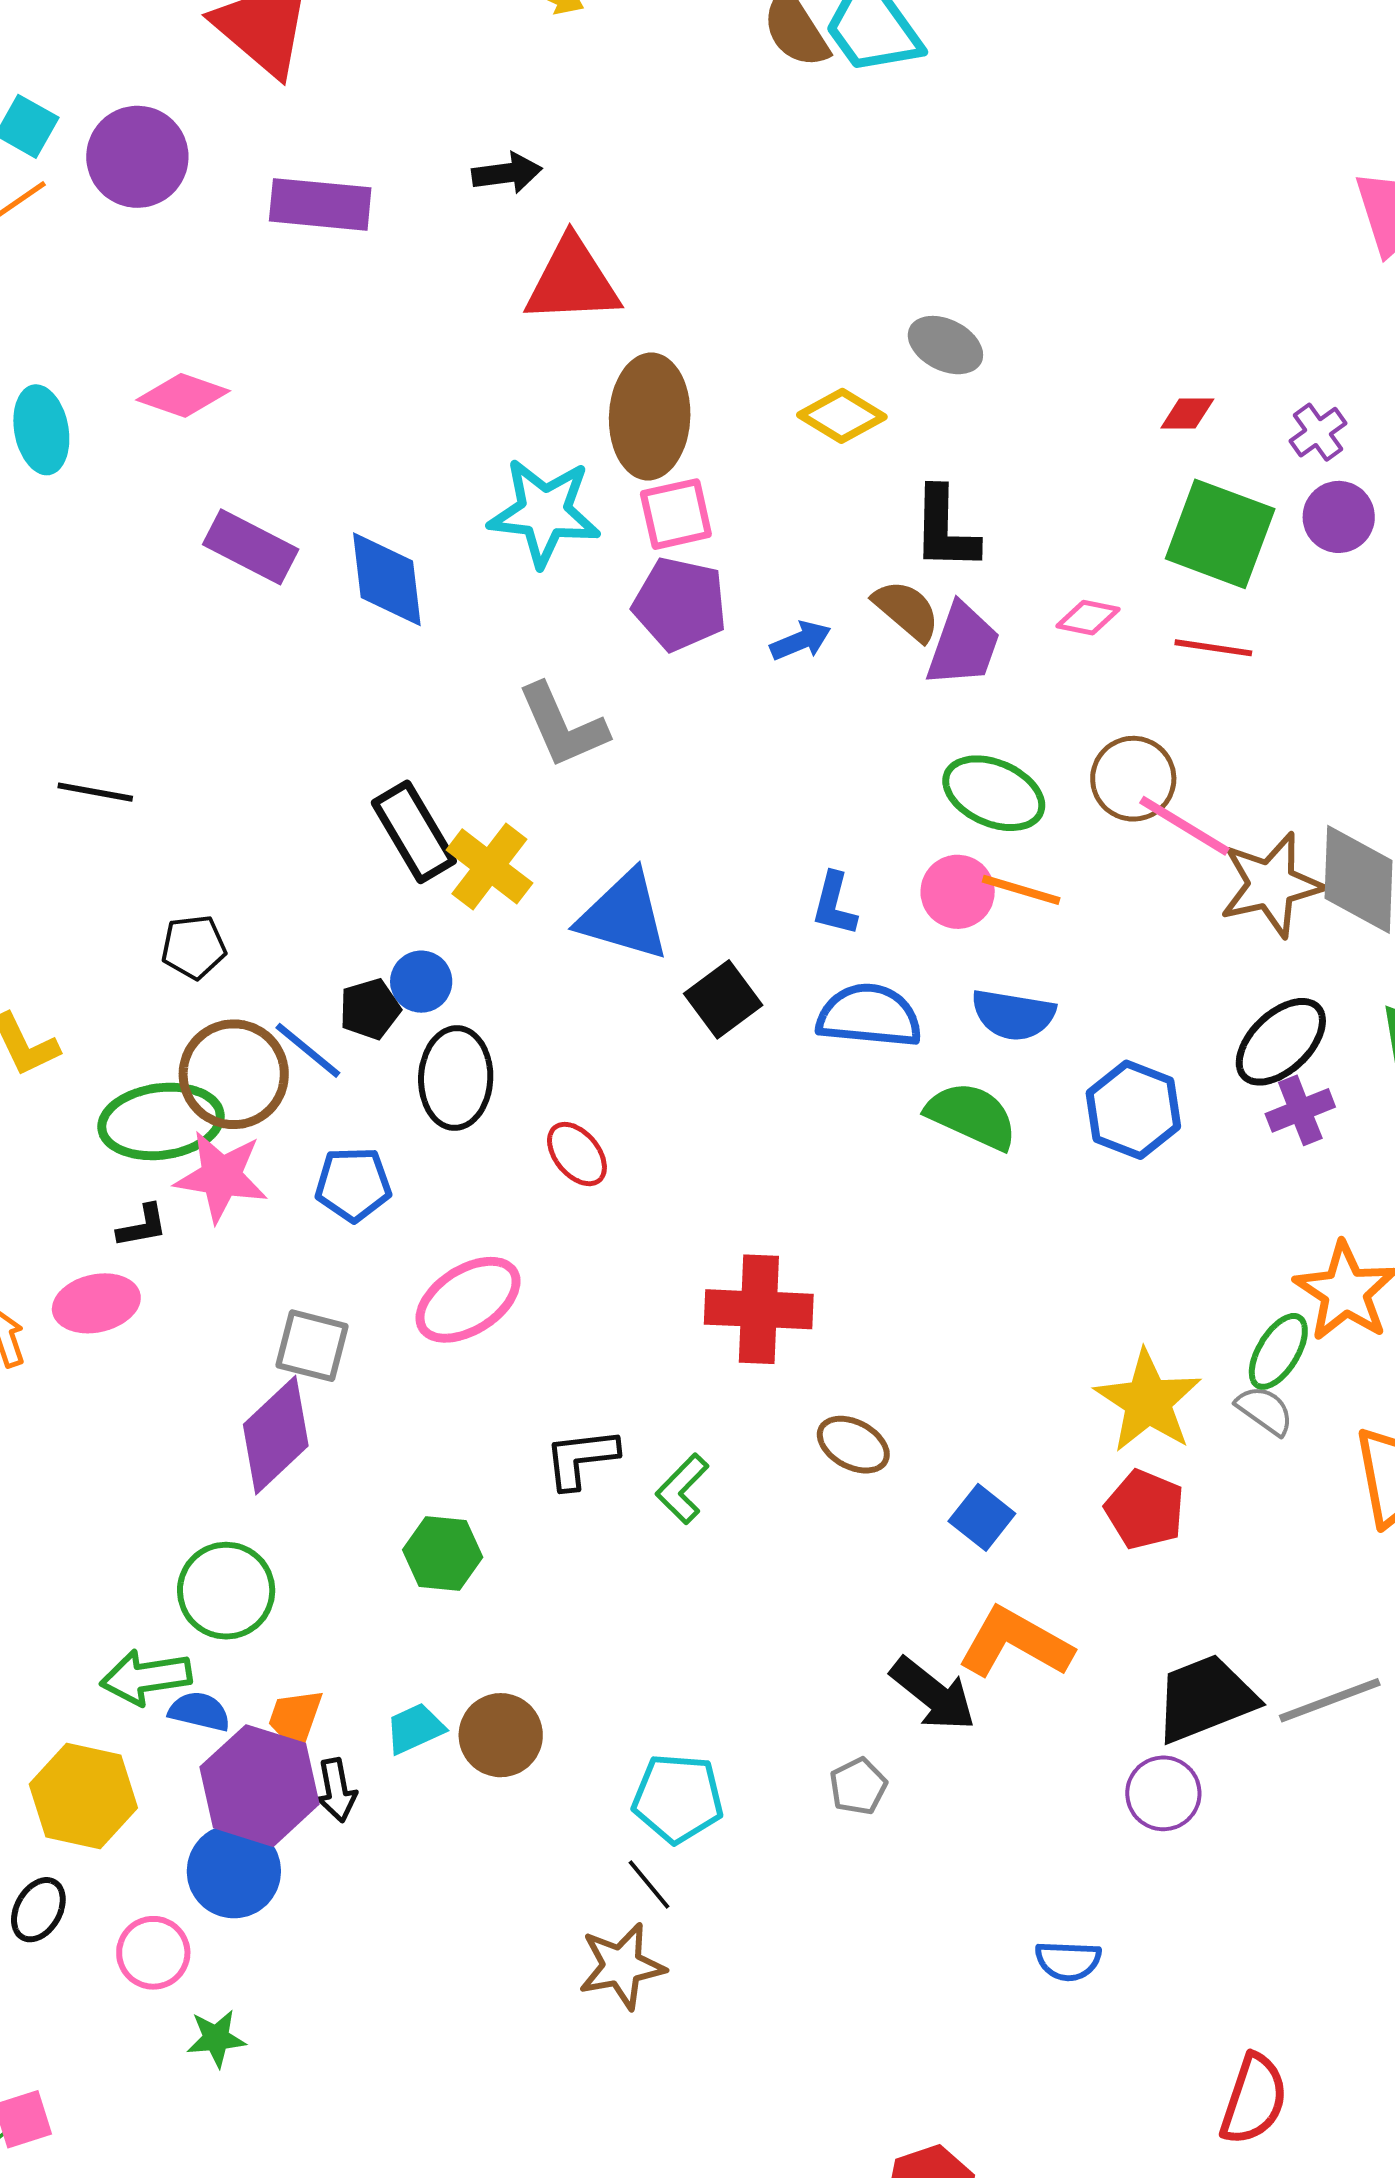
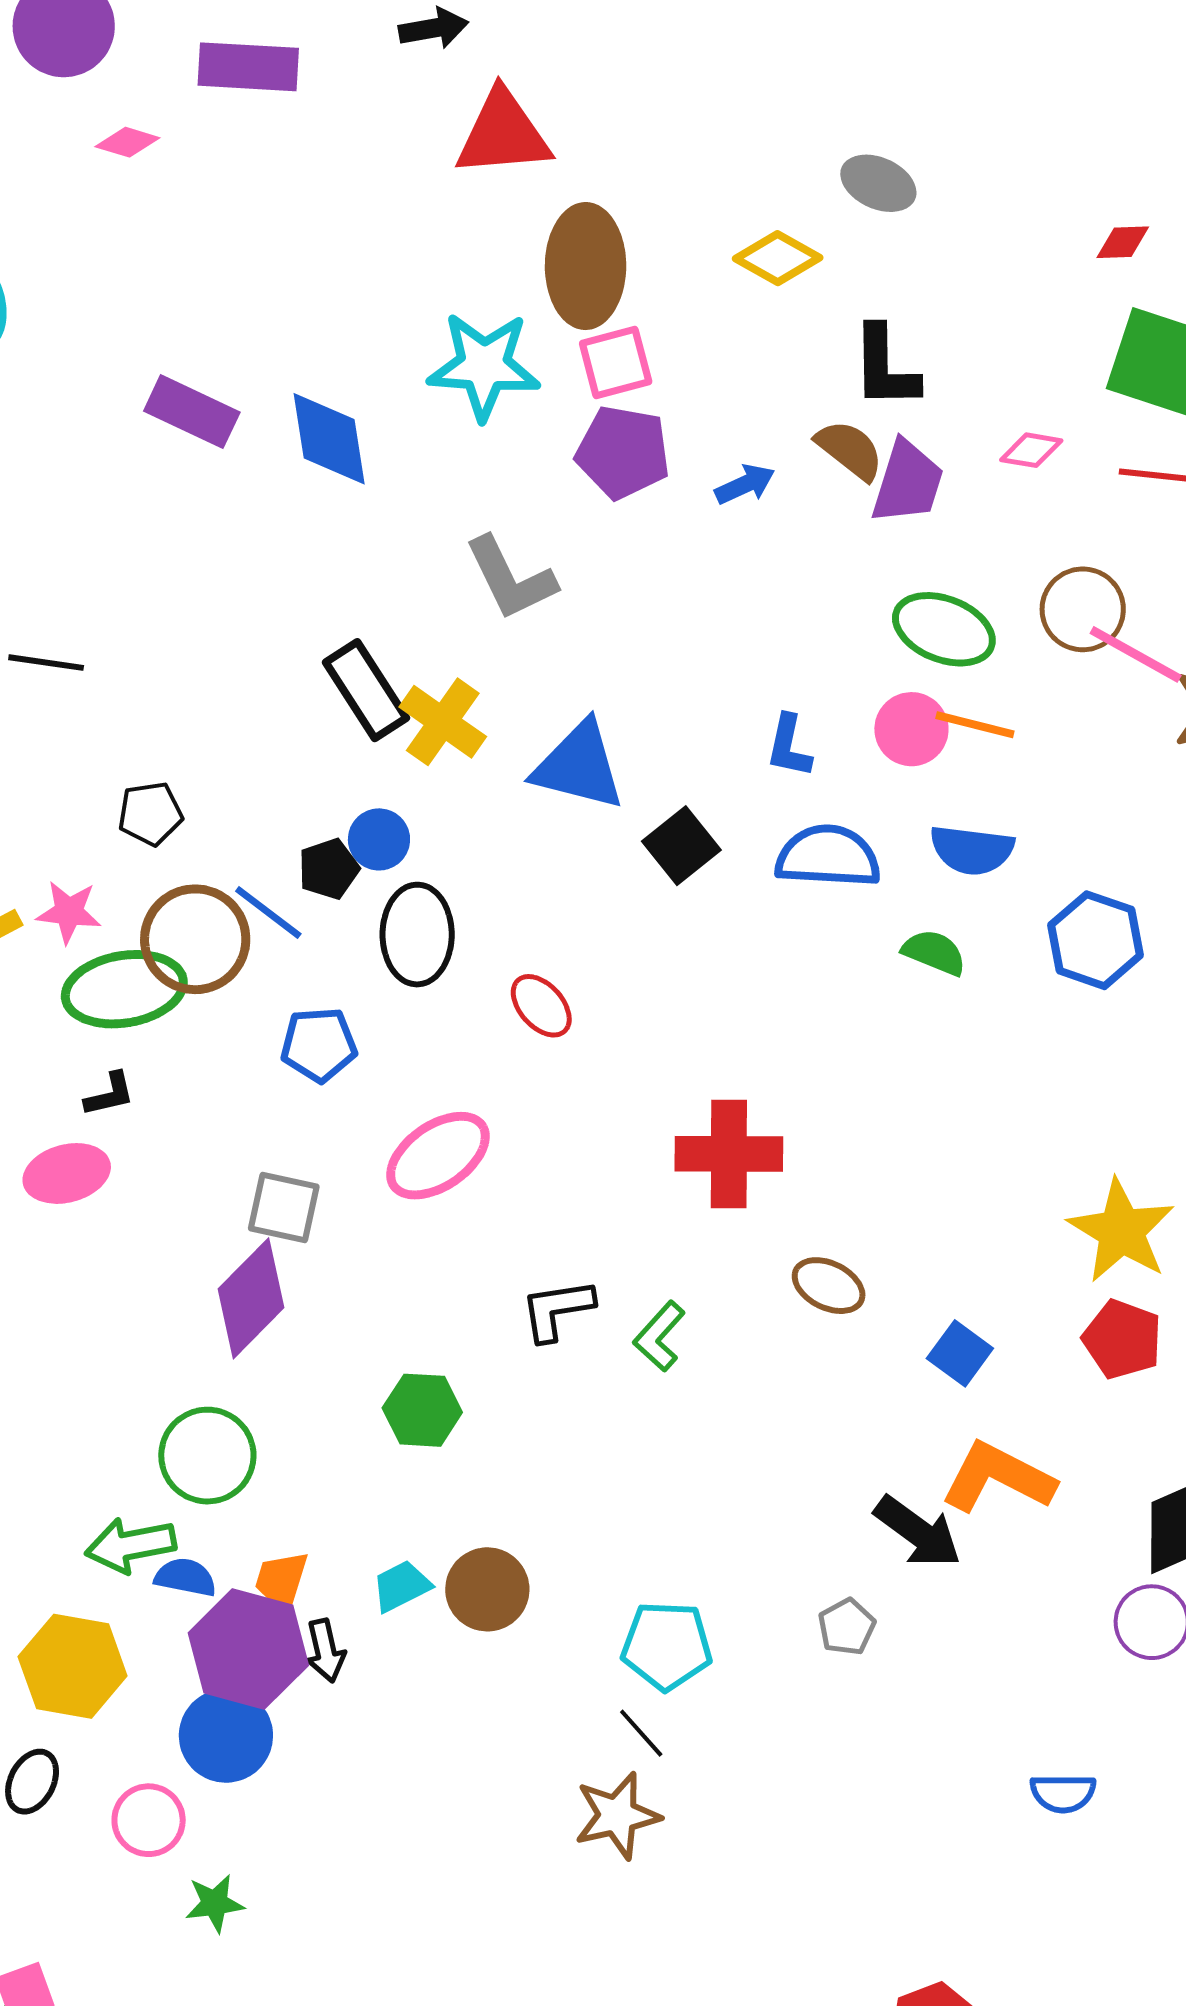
pink diamond: (183, 395) -> (127, 142), moved, size x0.7
green semicircle: (972, 1116) -> (934, 952), size x0.7
pink star: (221, 1176) -> (69, 912), moved, size x0.7

